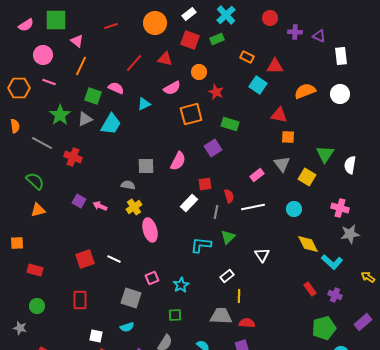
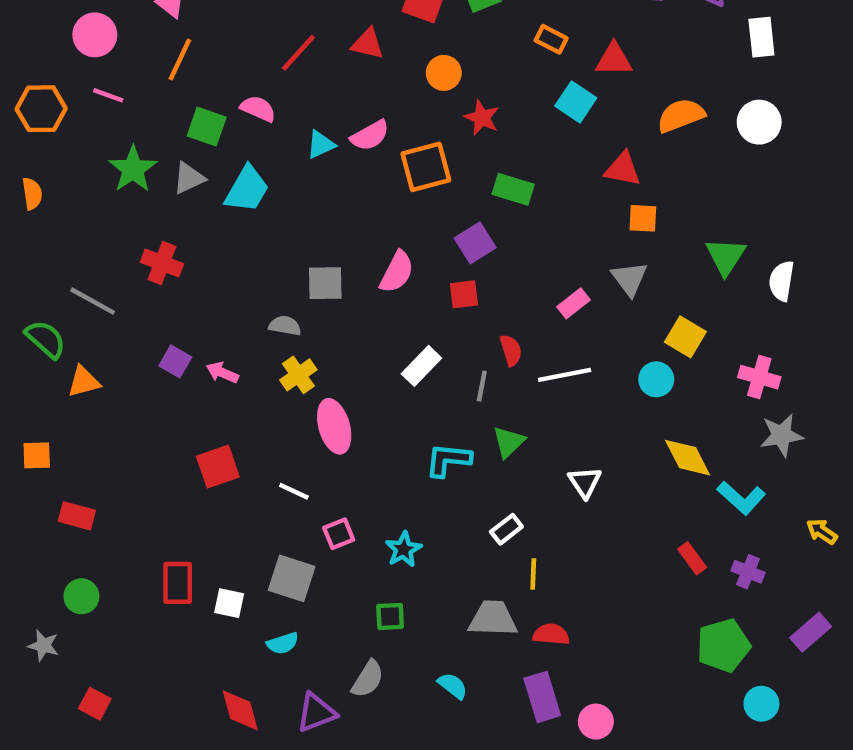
pink semicircle: (172, 88) -> (370, 136), moved
gray line: (42, 143) -> (93, 301), moved
yellow square: (307, 177) -> (685, 337), moved
green semicircle: (35, 181) -> (46, 339), moved
red square: (205, 184) -> (464, 294), moved
red square: (85, 259) -> (218, 467), moved
white line: (114, 259) -> (294, 491), moved
white square: (96, 336) -> (229, 603), moved

